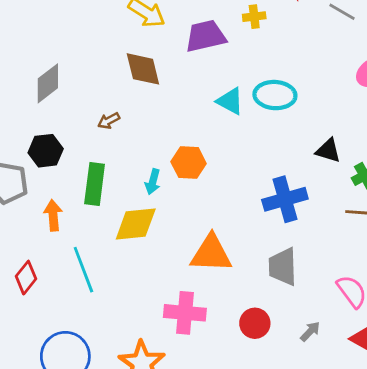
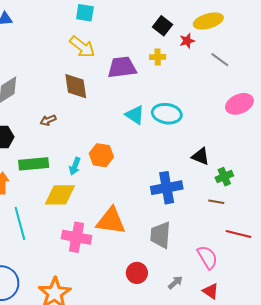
green rectangle: (95, 184) -> (34, 164), turned 72
pink cross: (185, 313) -> (77, 237), moved

